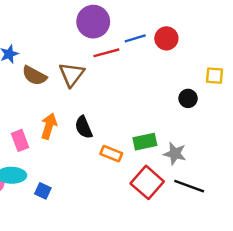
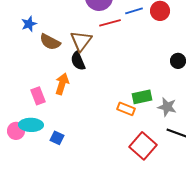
black semicircle: (84, 127) -> (78, 61), moved
orange rectangle: (111, 154) -> (126, 109), moved
red square: (147, 182) -> (143, 146), moved

